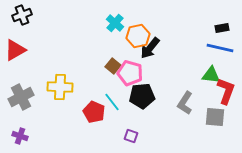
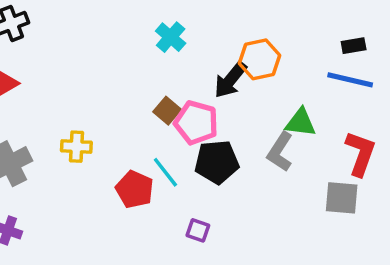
orange hexagon: (138, 36) -> (259, 59), moved
green triangle: (211, 75) -> (301, 123), moved
yellow cross: (60, 87) -> (76, 147), size x0.7
gray L-shape: (185, 103) -> (280, 152), moved

